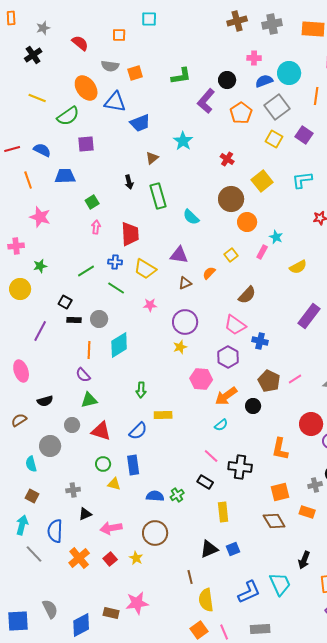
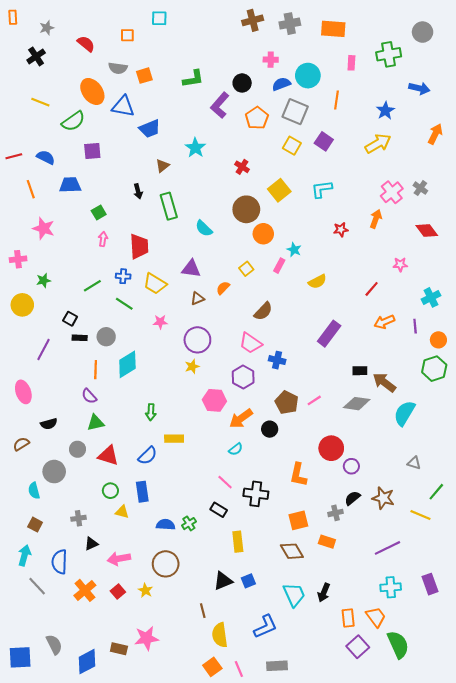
gray square: (277, 107) -> (295, 112), turned -30
cyan trapezoid: (280, 584) -> (294, 595), moved

